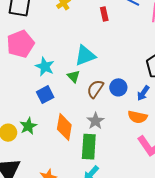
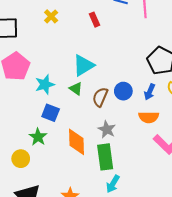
cyan star: (45, 67) -> (45, 84), turned -30
blue square: (45, 95) -> (51, 113), turned -30
green star: (28, 126) -> (38, 137), moved

